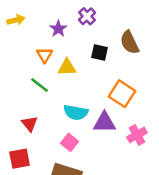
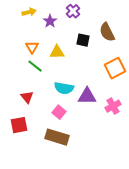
yellow arrow: (16, 20) -> (29, 12), moved
orange triangle: (45, 55) -> (32, 47), moved
orange square: (122, 94) -> (115, 68), moved, turned 30

